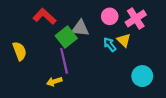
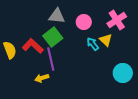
red L-shape: (45, 16) -> (33, 46), moved
pink circle: (110, 16) -> (84, 22), moved
gray triangle: (80, 28) -> (57, 16), moved

